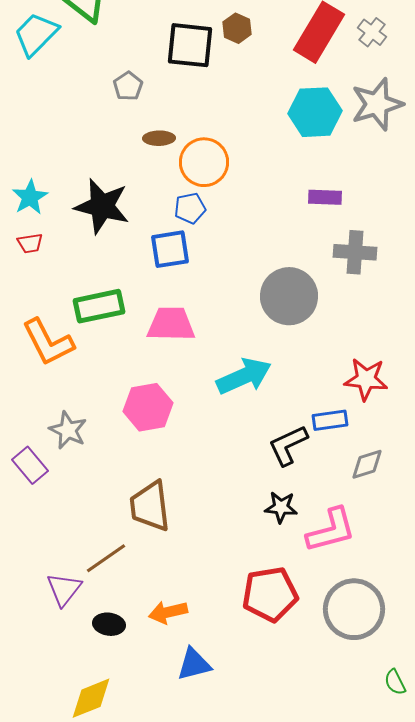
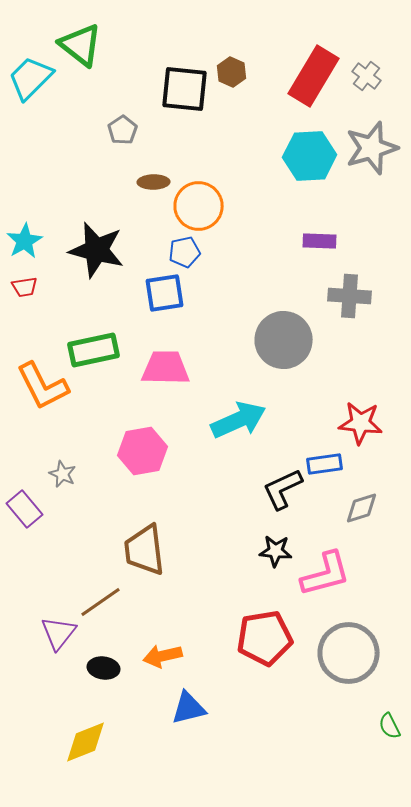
gray star: (68, 430) -> (63, 474), size x0.7

